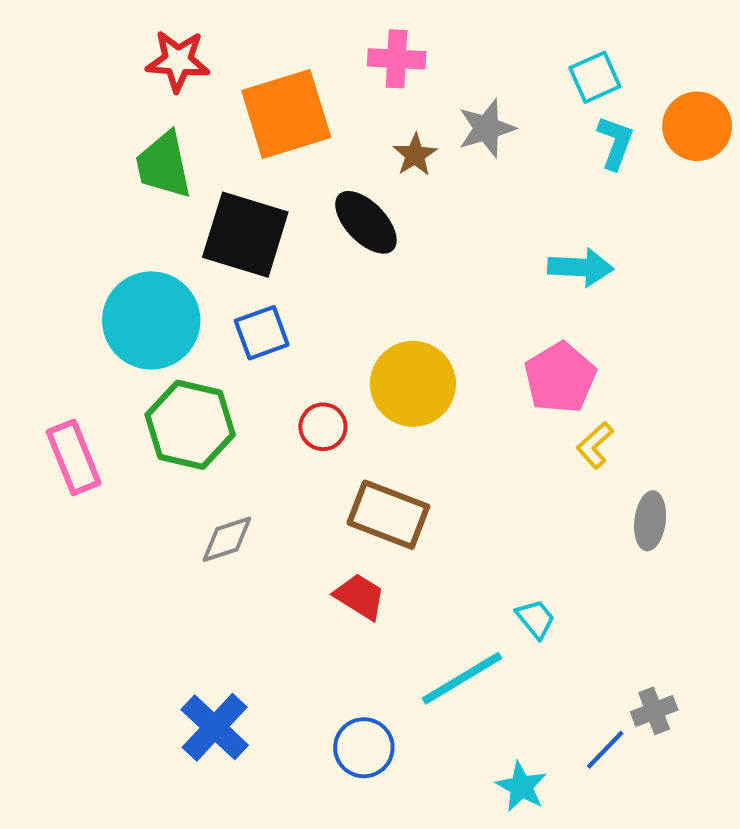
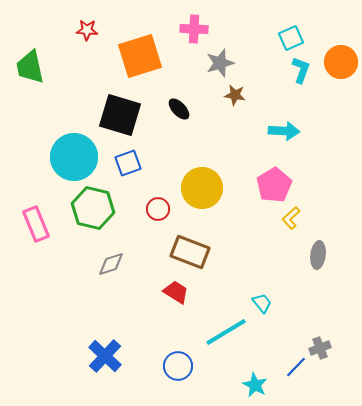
red star: (178, 61) -> (87, 30), size x0.7
gray star: (487, 128) -> (220, 63), moved
brown star: (415, 155) -> (235, 95), moved, turned -30
green trapezoid: (164, 165) -> (30, 67), moved
black ellipse: (366, 222) -> (179, 109), size x0.7

